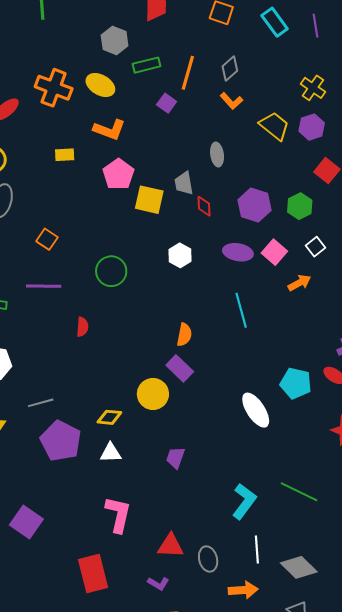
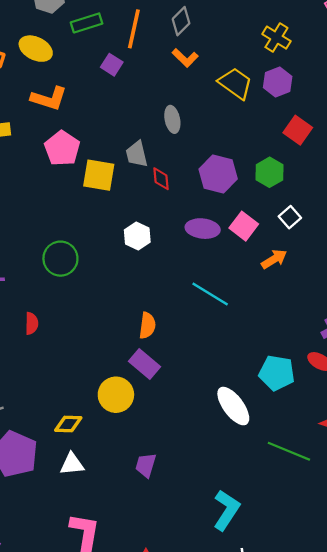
cyan line: (241, 310) -> (210, 294), turned -40
green line: (299, 492) -> (289, 451), moved

